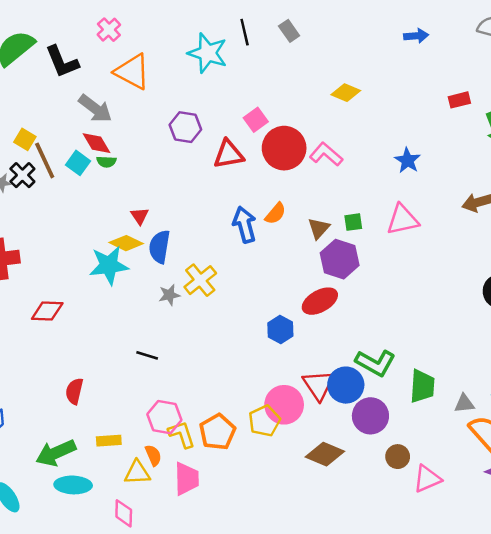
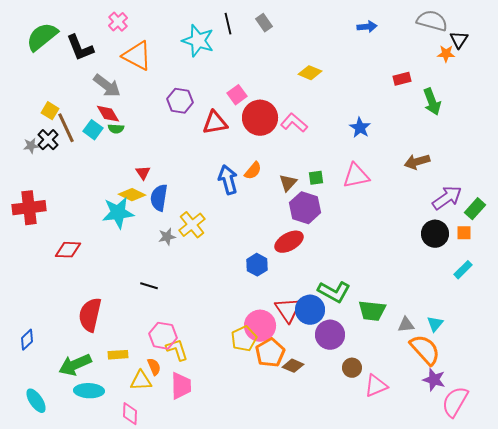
green trapezoid: (422, 386) -> (372, 311), turned 92
red semicircle: (74, 391) -> (90, 315), size x1.6
orange pentagon: (217, 432) -> (270, 353), moved
brown diamond: (325, 454) -> (293, 366), size x0.7

